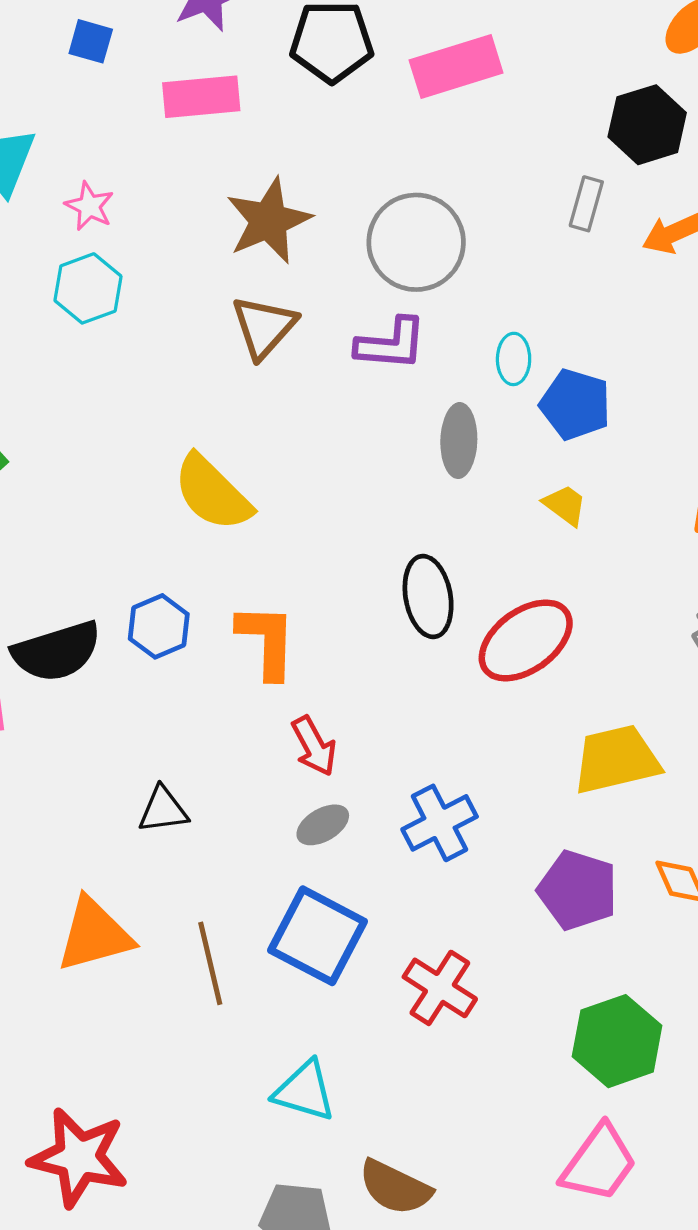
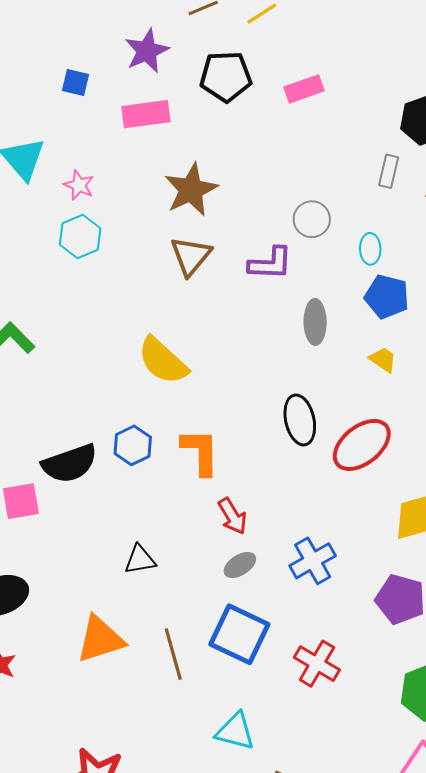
pink rectangle: (456, 66) -> (304, 89), size x0.7
gray circle: (416, 242) -> (312, 219), moved, size x0.6
cyan ellipse: (514, 359) -> (370, 249), moved

